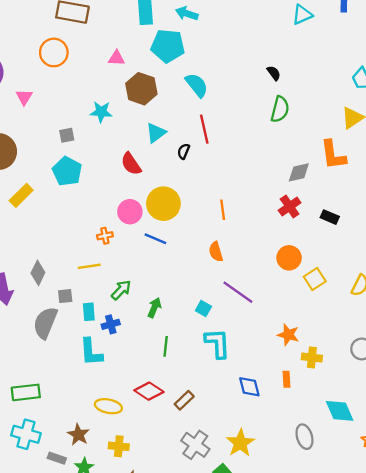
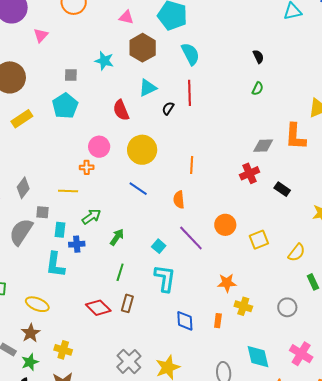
green semicircle: (280, 109) -> (258, 89), size x0.6
pink circle: (130, 212) -> (99, 147), moved
blue line: (155, 239) -> (138, 189), moved
orange circle: (289, 258) -> (225, 225), moved
orange star: (288, 335) -> (227, 283), turned -30
brown rectangle: (184, 400) -> (127, 303), moved, turned -42
yellow ellipse: (108, 406) -> (37, 304), moved

